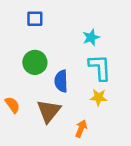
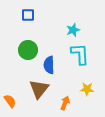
yellow star: (99, 97) -> (87, 89), moved
orange semicircle: (12, 105) -> (10, 101), moved

